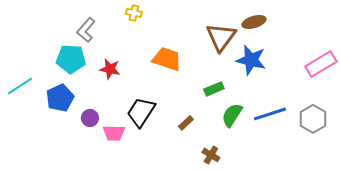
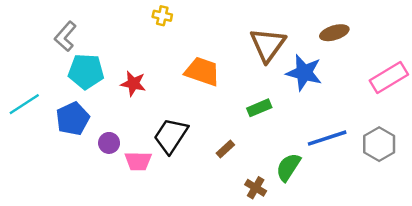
brown ellipse: (254, 22) -> (334, 33), moved
gray L-shape: (86, 30) -> (65, 36), moved
green semicircle: (232, 115) -> (288, 167), moved

